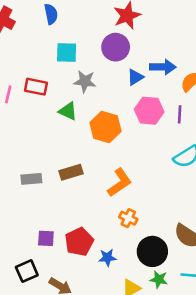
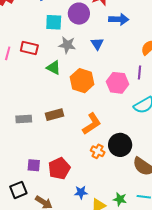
purple circle: (116, 47) -> (79, 14), moved
blue arrow: (163, 67) -> (119, 19), moved
blue triangle: (135, 77) -> (97, 44), moved, turned -32
pink hexagon: (149, 111) -> (117, 83), moved
black circle: (152, 251) -> (120, 145), moved
blue star: (107, 258) -> (81, 192), moved

